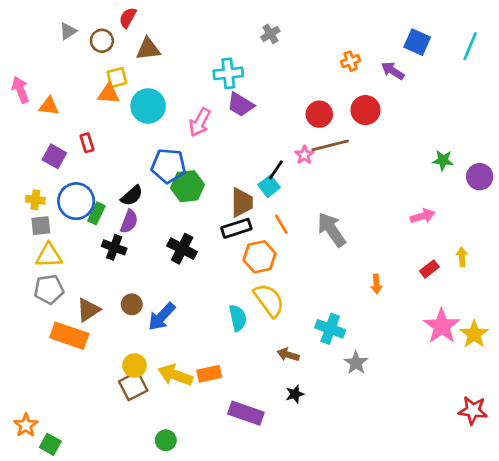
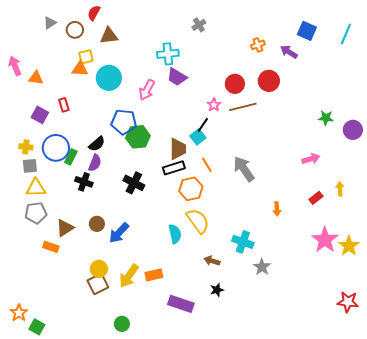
pink star: (304, 155) -> (214, 105), moved
orange rectangle: (69, 336) -> (51, 247), size x0.6
yellow arrow: (175, 375) -> (129, 276), turned -75

